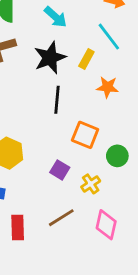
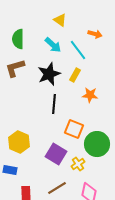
cyan line: (109, 37) -> (78, 50), moved
green circle: (117, 156) -> (97, 144), size x1.6
purple square: (60, 170) -> (56, 154), size x1.5

